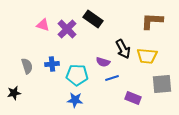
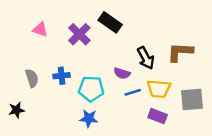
brown L-shape: (152, 21) -> (180, 52), moved
pink triangle: (43, 25) -> (40, 29), moved
yellow trapezoid: (147, 56) -> (159, 89), moved

